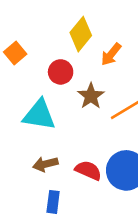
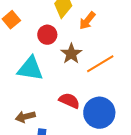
brown arrow: (45, 164) -> (25, 117), moved
red semicircle: (88, 170) -> (69, 101), moved

